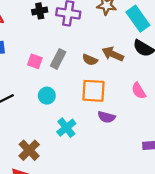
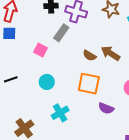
gray rectangle: (58, 59) -> (61, 33), moved
purple semicircle: (106, 117) -> (106, 108), moved

